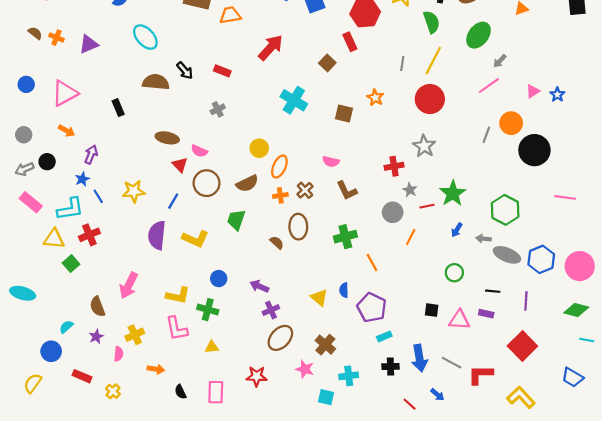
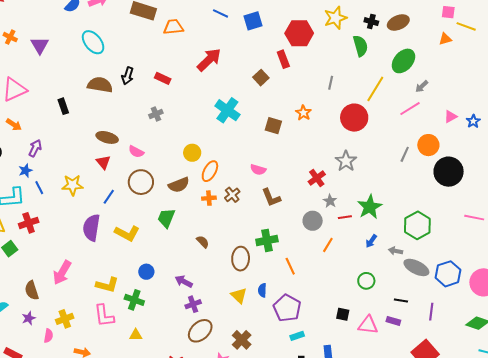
purple triangle: (89, 44) -> (40, 45), turned -42
yellow line: (433, 60) -> (375, 89), moved
black arrow: (185, 71) -> (128, 76), turned 54
red triangle: (180, 165) -> (103, 162), moved
red cross: (394, 166) -> (317, 178), turned -30
brown ellipse: (298, 227) -> (241, 259), moved

